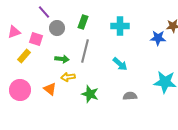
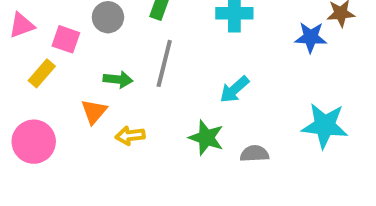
cyan arrow: (120, 64) -> (234, 89), turned 98
yellow arrow: (68, 77) -> (130, 136), moved
orange triangle: (50, 89) -> (94, 112), moved, turned 32
green star: (90, 94) -> (206, 138), moved

